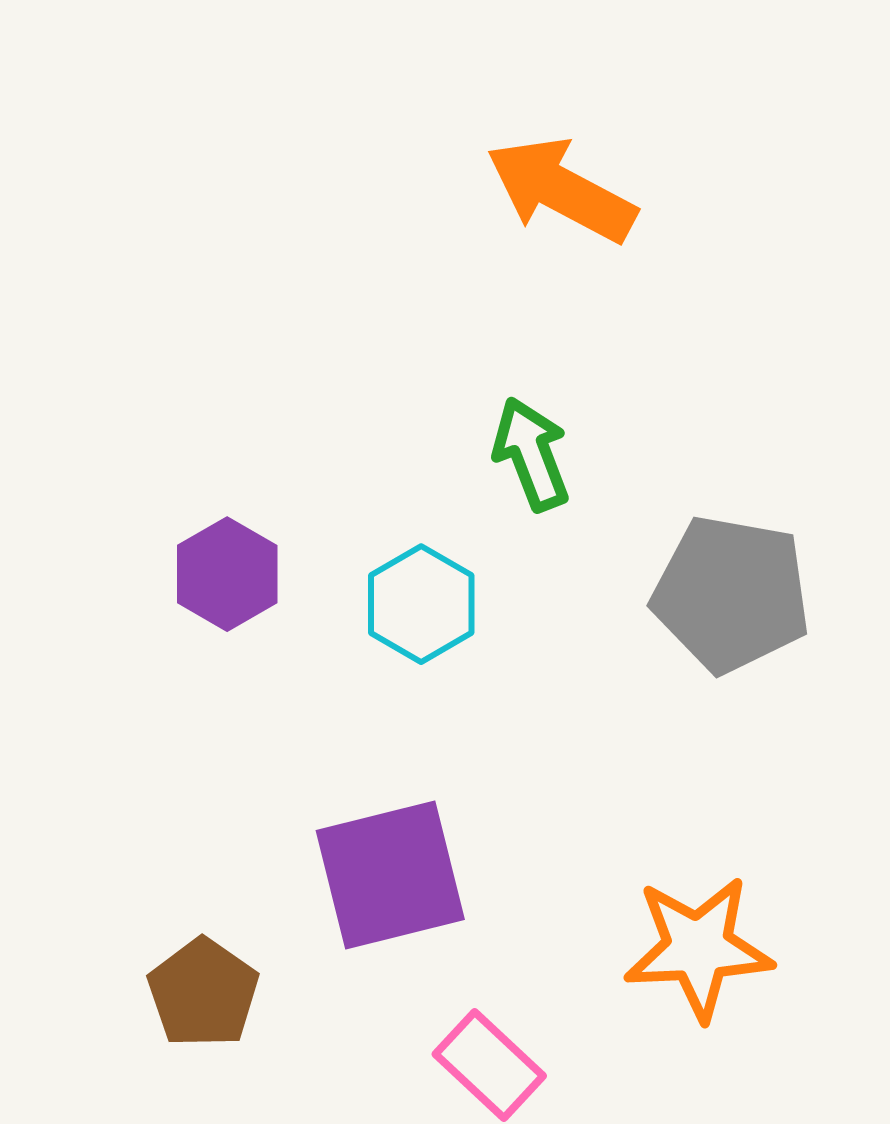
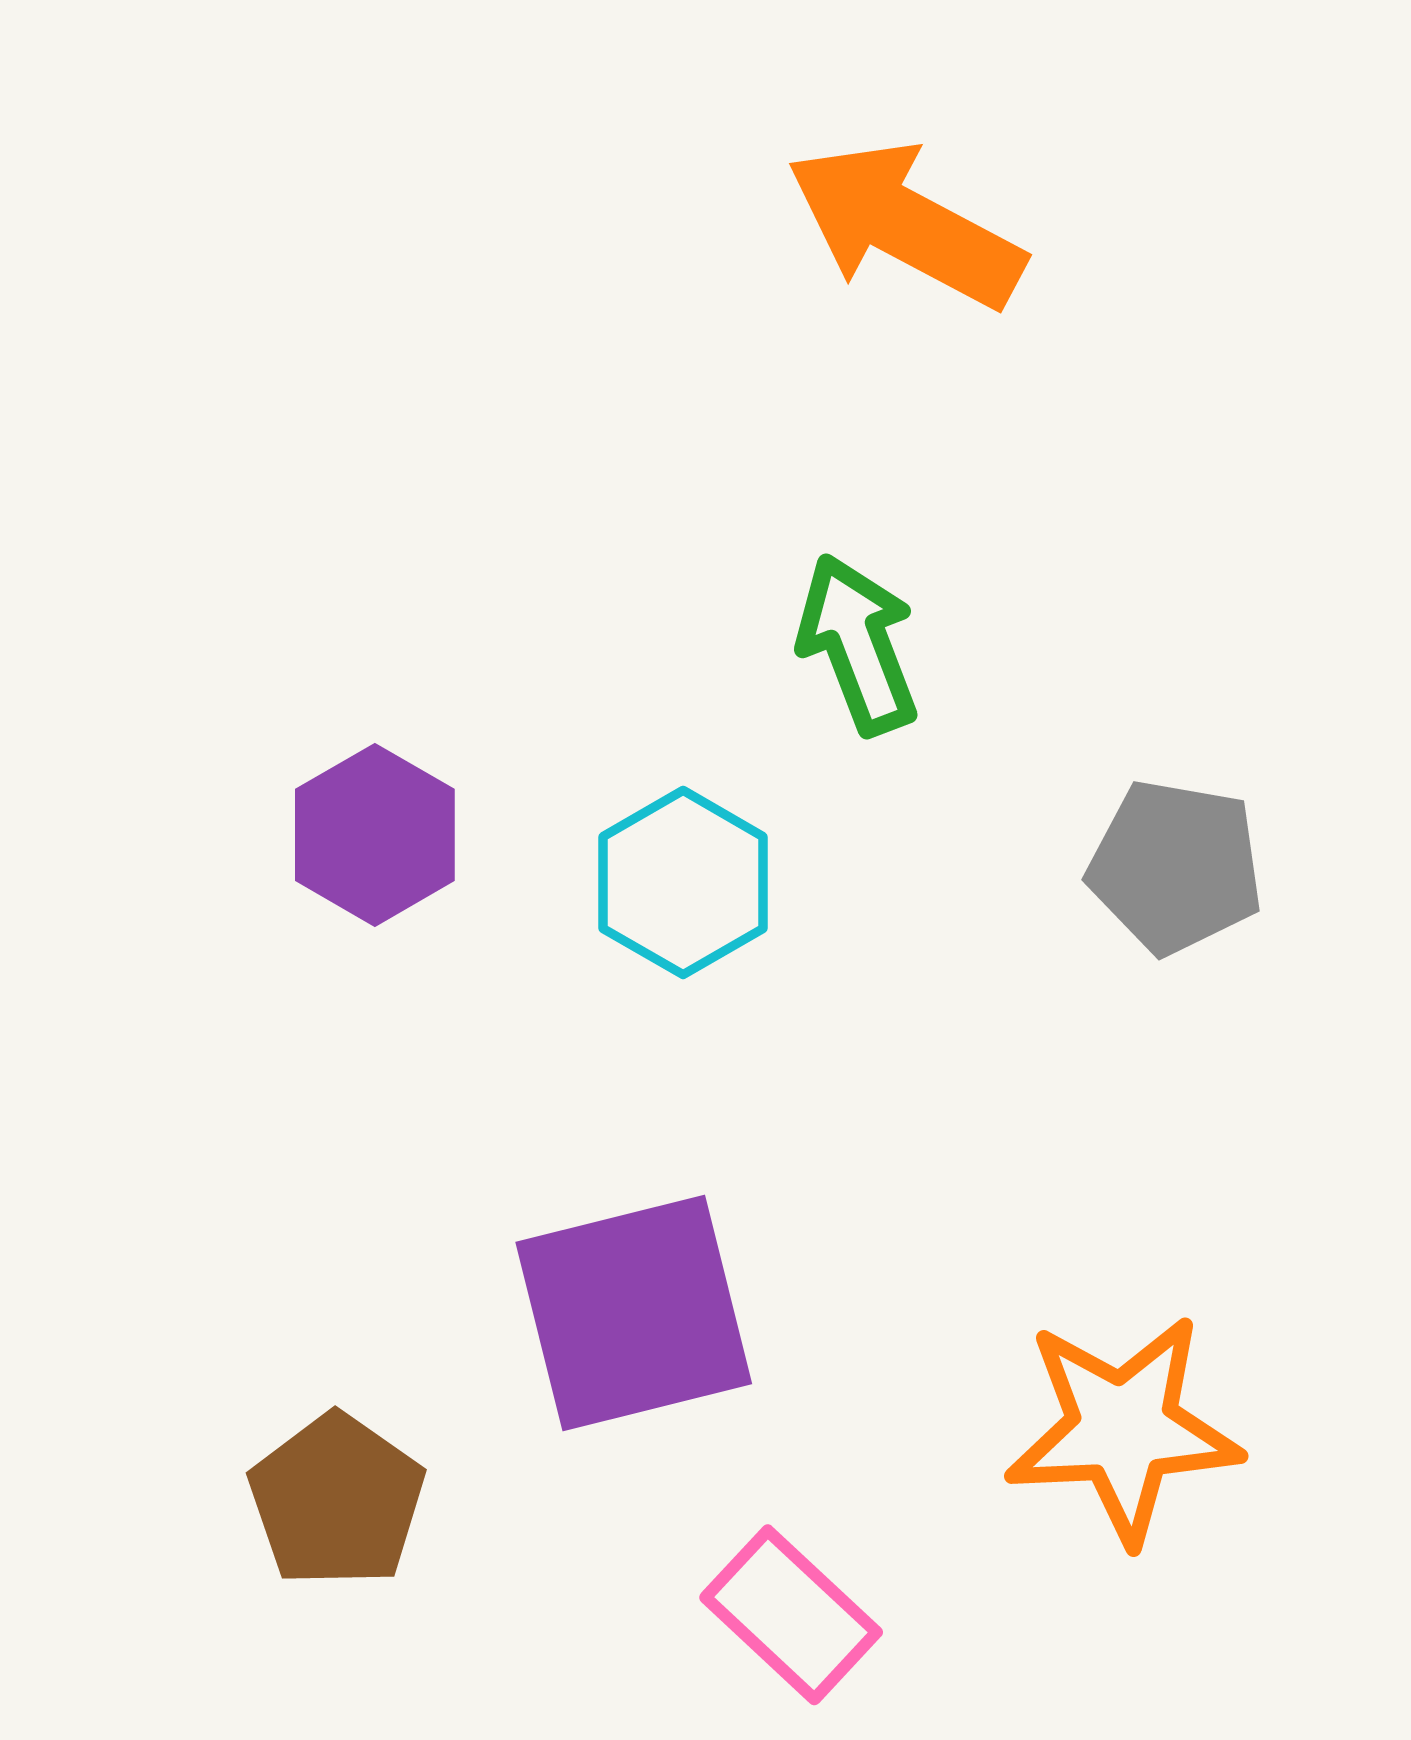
gray pentagon: (731, 594) -> (1175, 867), size x0.7

